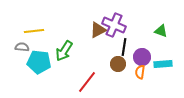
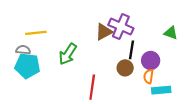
cyan pentagon: (39, 62) -> (27, 66), moved
cyan rectangle: (163, 64) -> (161, 90), moved
red line: (87, 82) -> (92, 87), turned -30

